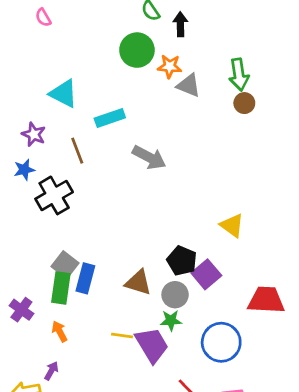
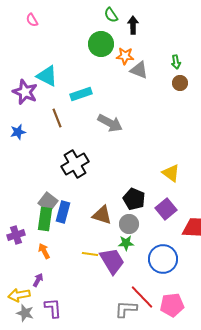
green arrow: (239, 75) -> (176, 62), size x0.6
purple star: (34, 134) -> (25, 92), moved, size x1.4
black cross: (54, 195) -> (75, 164), moved
purple square: (206, 274) -> (166, 209), moved
purple cross: (21, 310) -> (16, 235), turned 36

